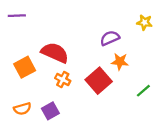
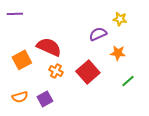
yellow star: (144, 22) -> (120, 19), moved
orange star: (120, 62) -> (118, 53), moved

